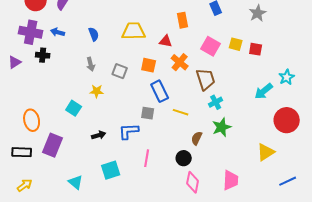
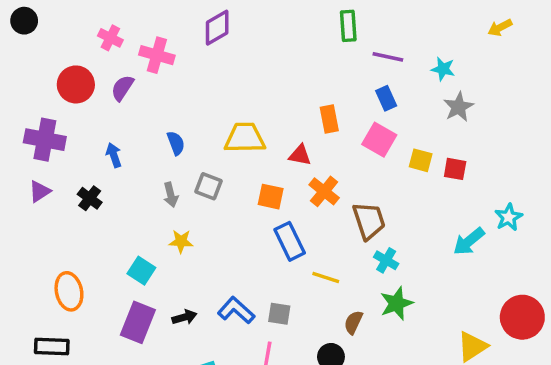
purple cross: (31, 32) -> (45, 140), moved
blue arrow: (58, 32) -> (114, 155), moved, turned 56
pink square: (211, 46) -> (379, 140), moved
black cross: (43, 55) -> (90, 198), moved, turned 32
gray square: (120, 71) -> (209, 186), moved
cyan cross: (216, 102) -> (386, 260), turned -32
gray square: (148, 113) -> (279, 314), moved
red circle: (287, 120) -> (522, 317), moved
blue L-shape: (129, 131) -> (236, 310), turned 45
purple rectangle: (53, 145) -> (138, 322), moved

